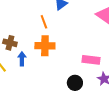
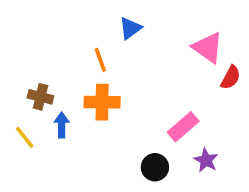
pink rectangle: (91, 60) -> (183, 127), turned -48

